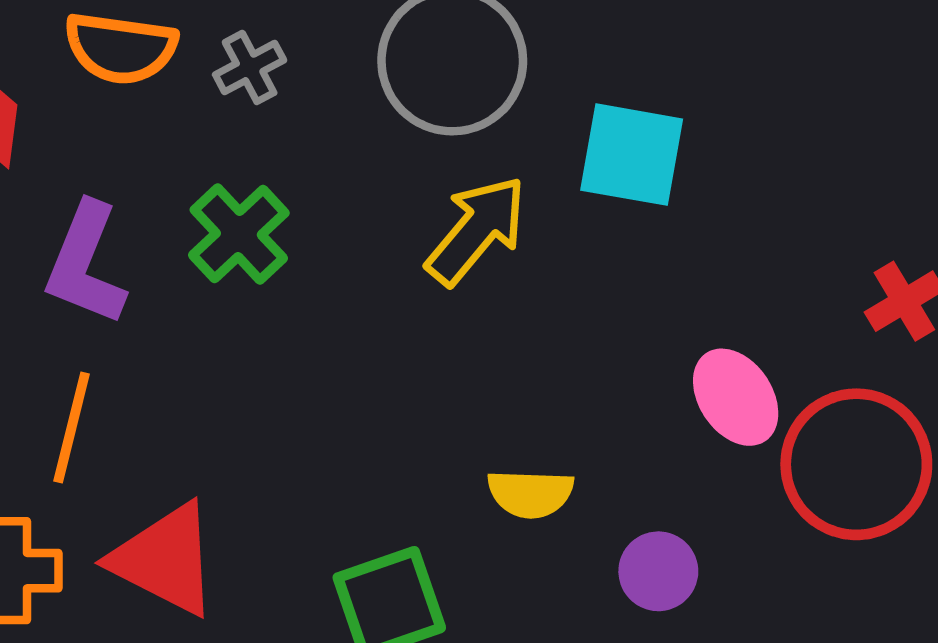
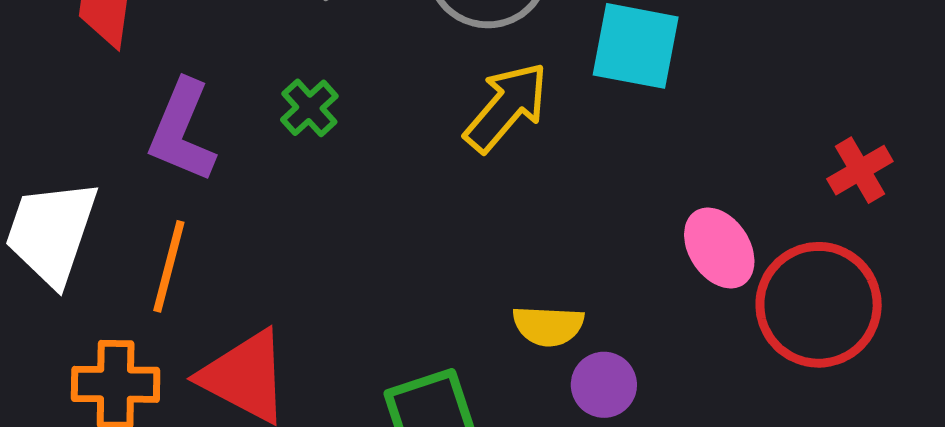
green cross: (239, 234) -> (309, 108), size x0.7
purple circle: (658, 571) -> (604, 385), moved

